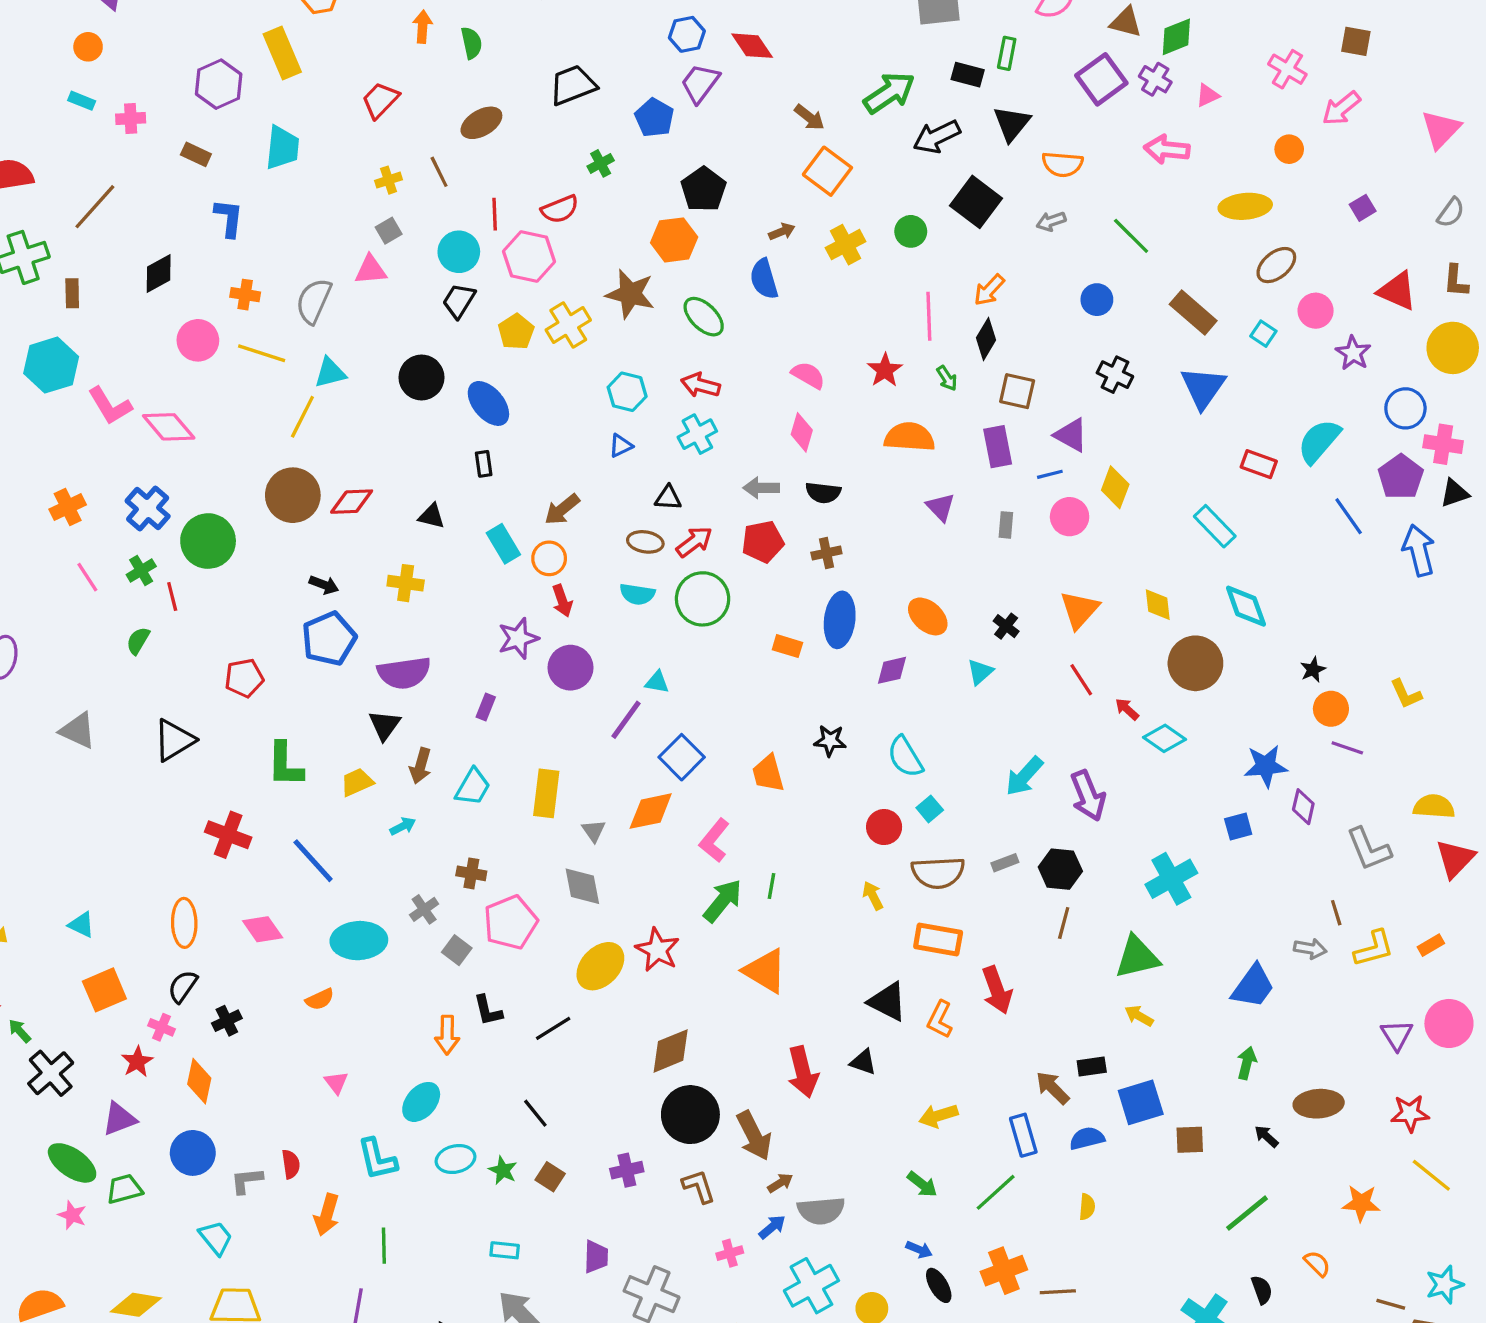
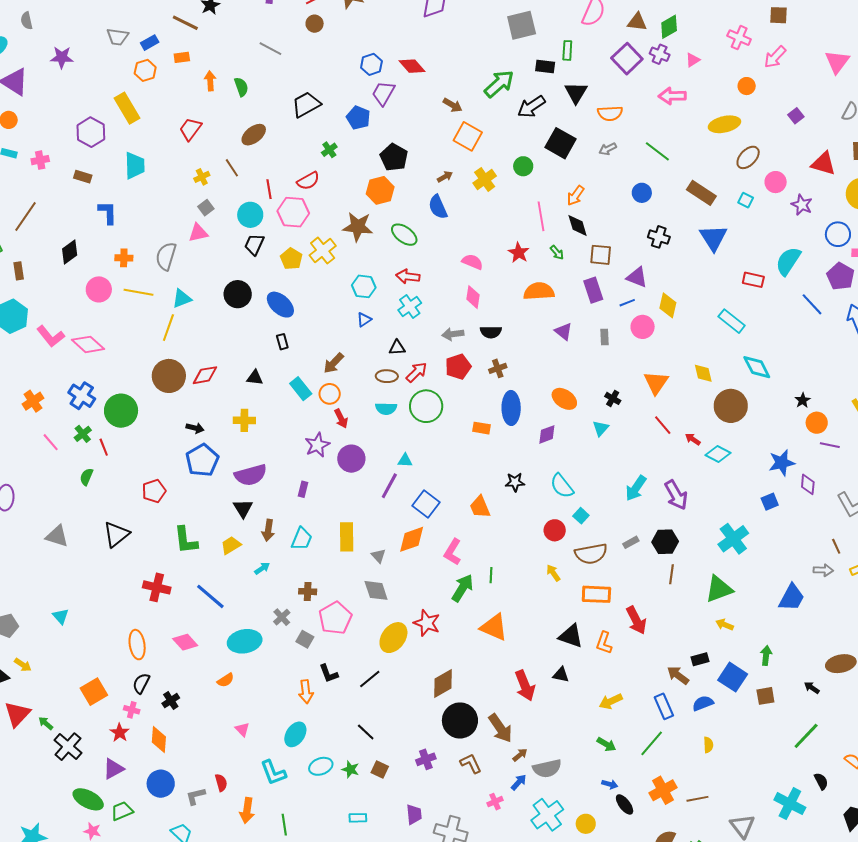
black diamond: (986, 339) -> (578, 226), turned -40
cyan triangle: (81, 925) -> (61, 616), moved, turned 30
green arrow: (1247, 1063) -> (766, 655), moved
blue square: (1141, 1102) -> (733, 677), turned -32

